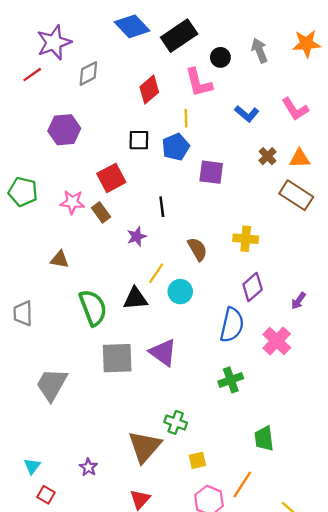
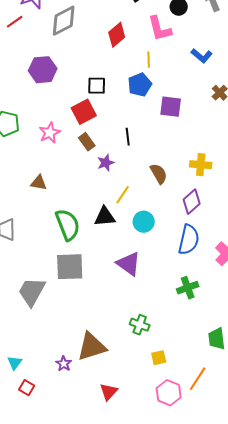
gray diamond: (88, 73) -> (64, 21), size x1.4
black square: (139, 140) -> (97, 86), moved
pink star: (72, 202) -> (50, 133), turned -30
brown rectangle: (101, 212) -> (87, 142), moved
purple diamond: (253, 287) -> (192, 202), moved
cyan circle: (180, 292) -> (144, 222), moved
gray square: (117, 358) -> (70, 267), moved
brown triangle: (145, 447) -> (92, 347), moved, turned 32

